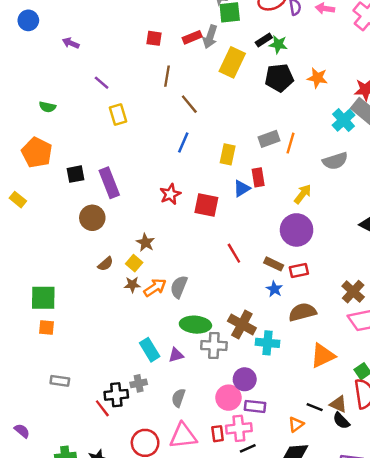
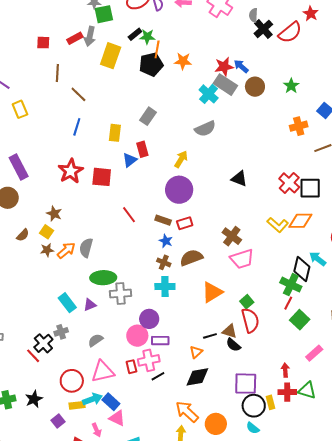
gray rectangle: (269, 139) -> (148, 116), turned -30
orange line: (291, 143) -> (157, 49), moved
red star: (170, 194) -> (71, 171), size x1.4
brown cross: (242, 324) -> (164, 262), moved, size x0.6
black cross: (116, 395) -> (43, 343), turned -30
gray semicircle: (178, 398) -> (96, 340), turned 42
black line: (315, 407) -> (210, 336), turned -32

